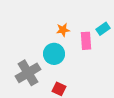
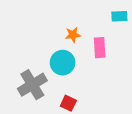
cyan rectangle: (103, 29) -> (119, 16), moved, turned 32

